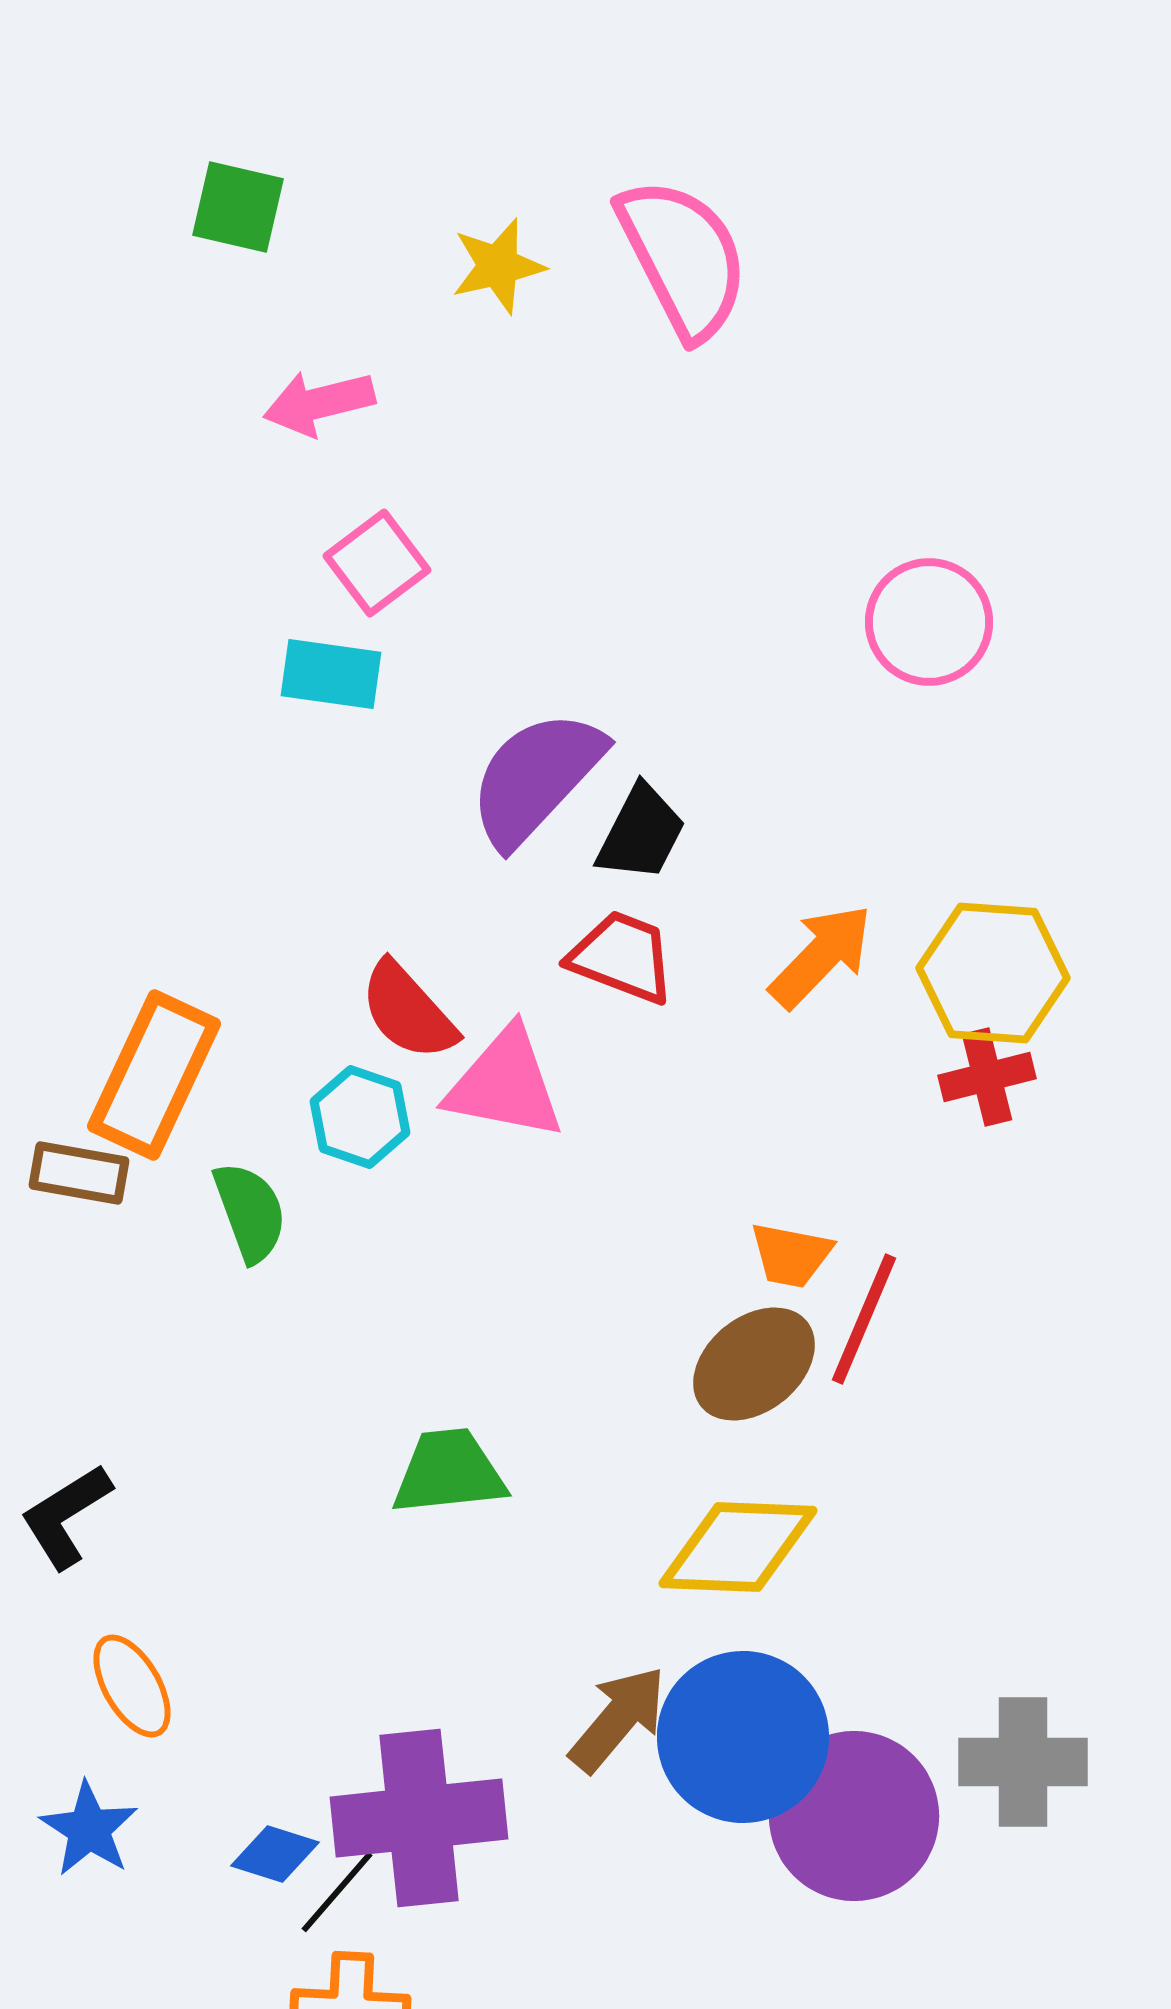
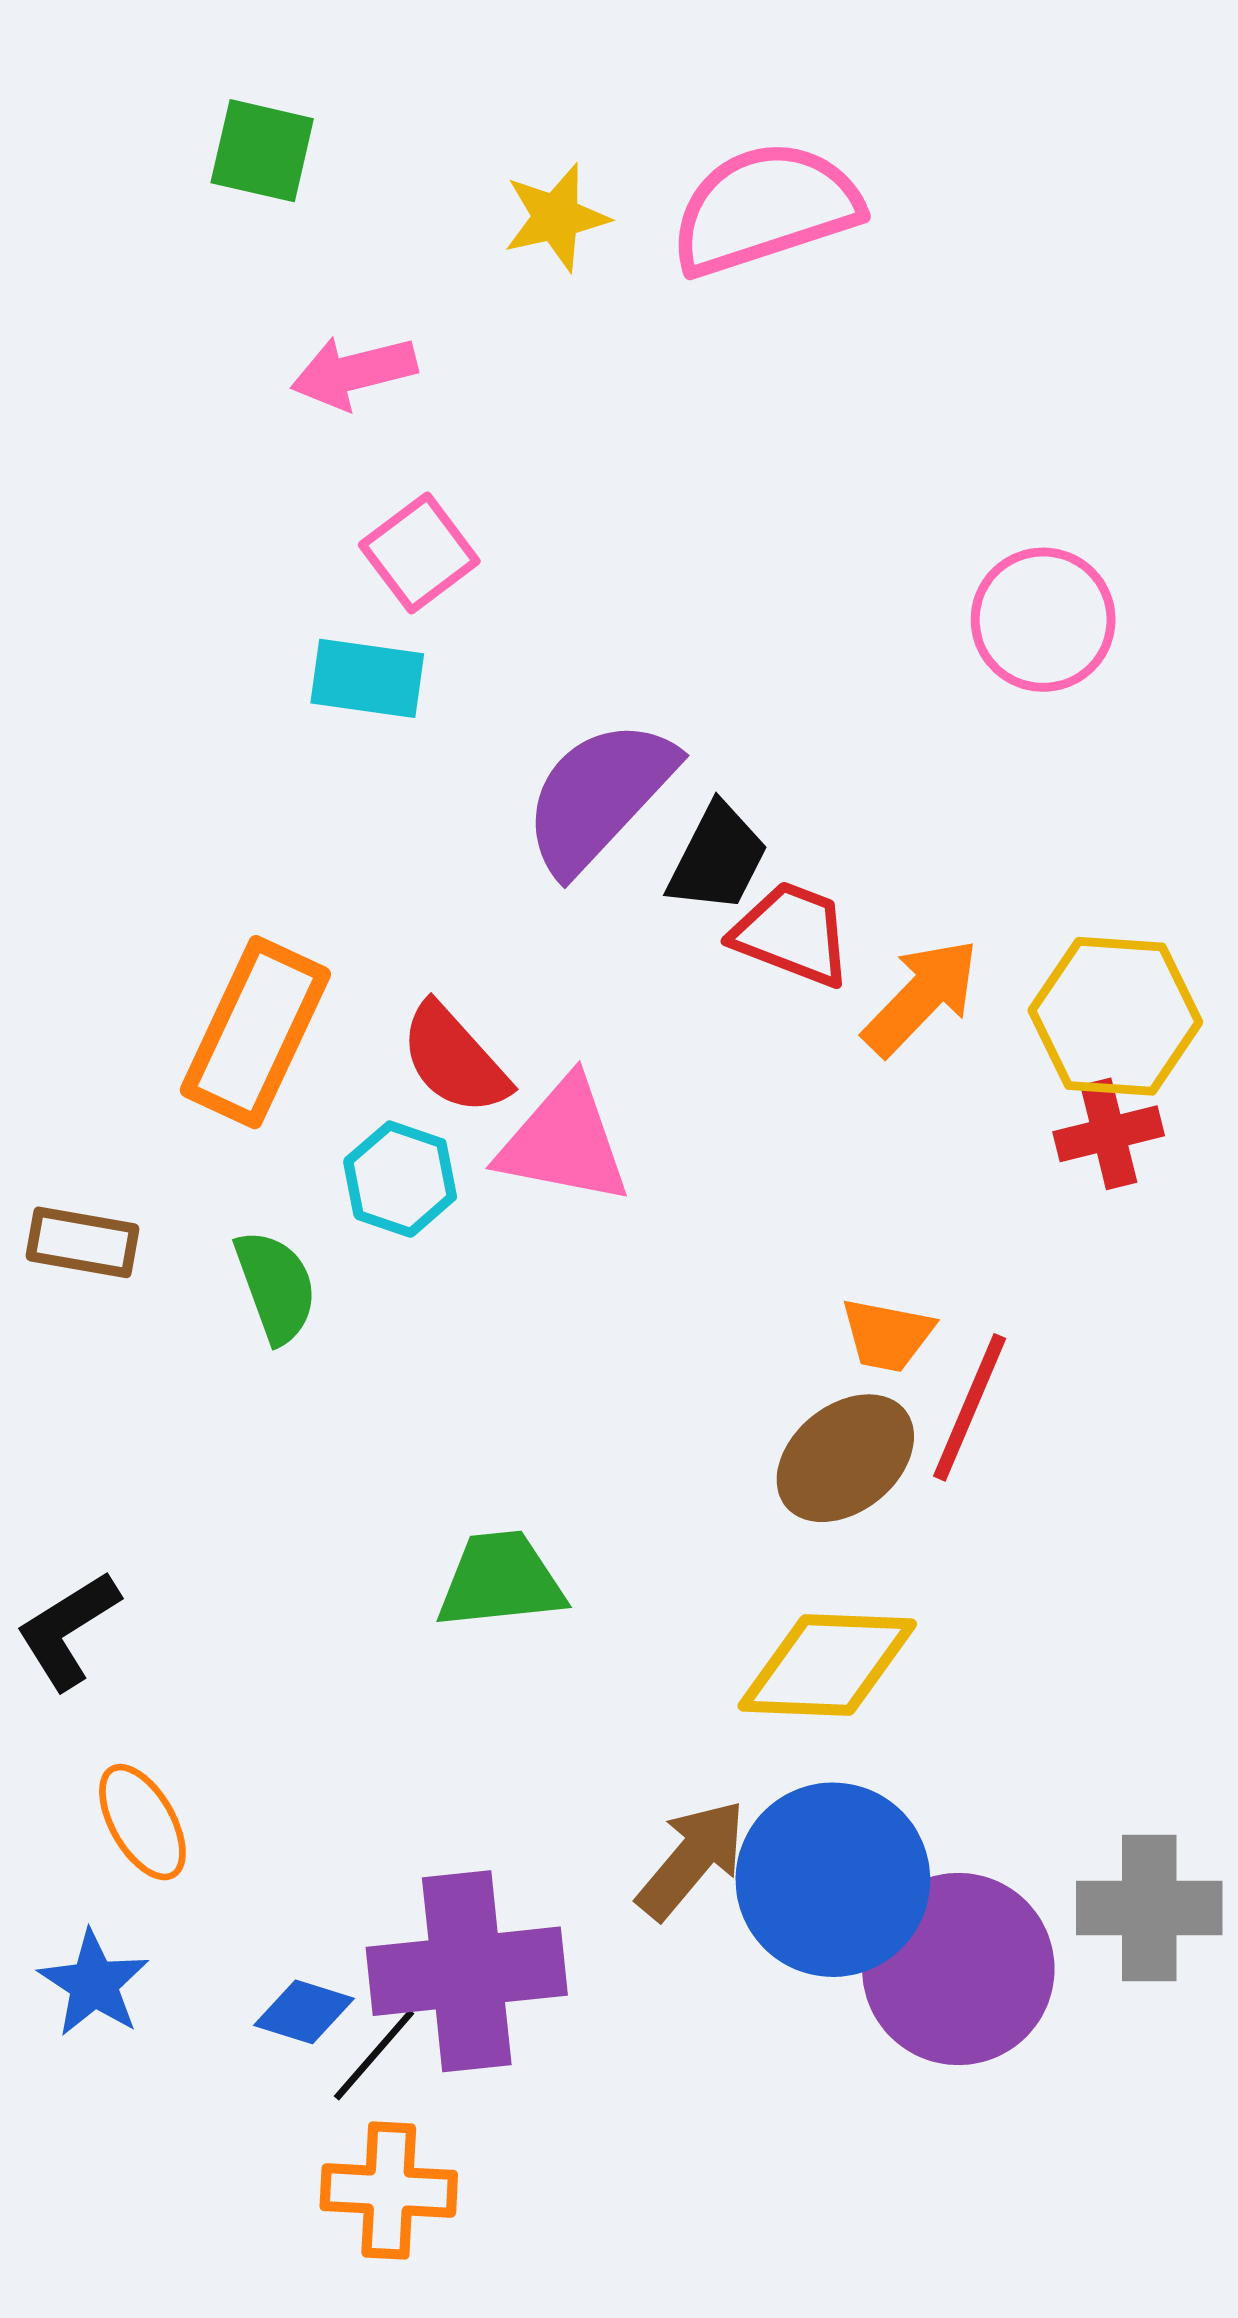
pink semicircle: (683, 258) -> (765, 208), turned -81
red trapezoid: (622, 957) -> (792, 934), moved
orange rectangle: (154, 1075) -> (255, 1032), moved

